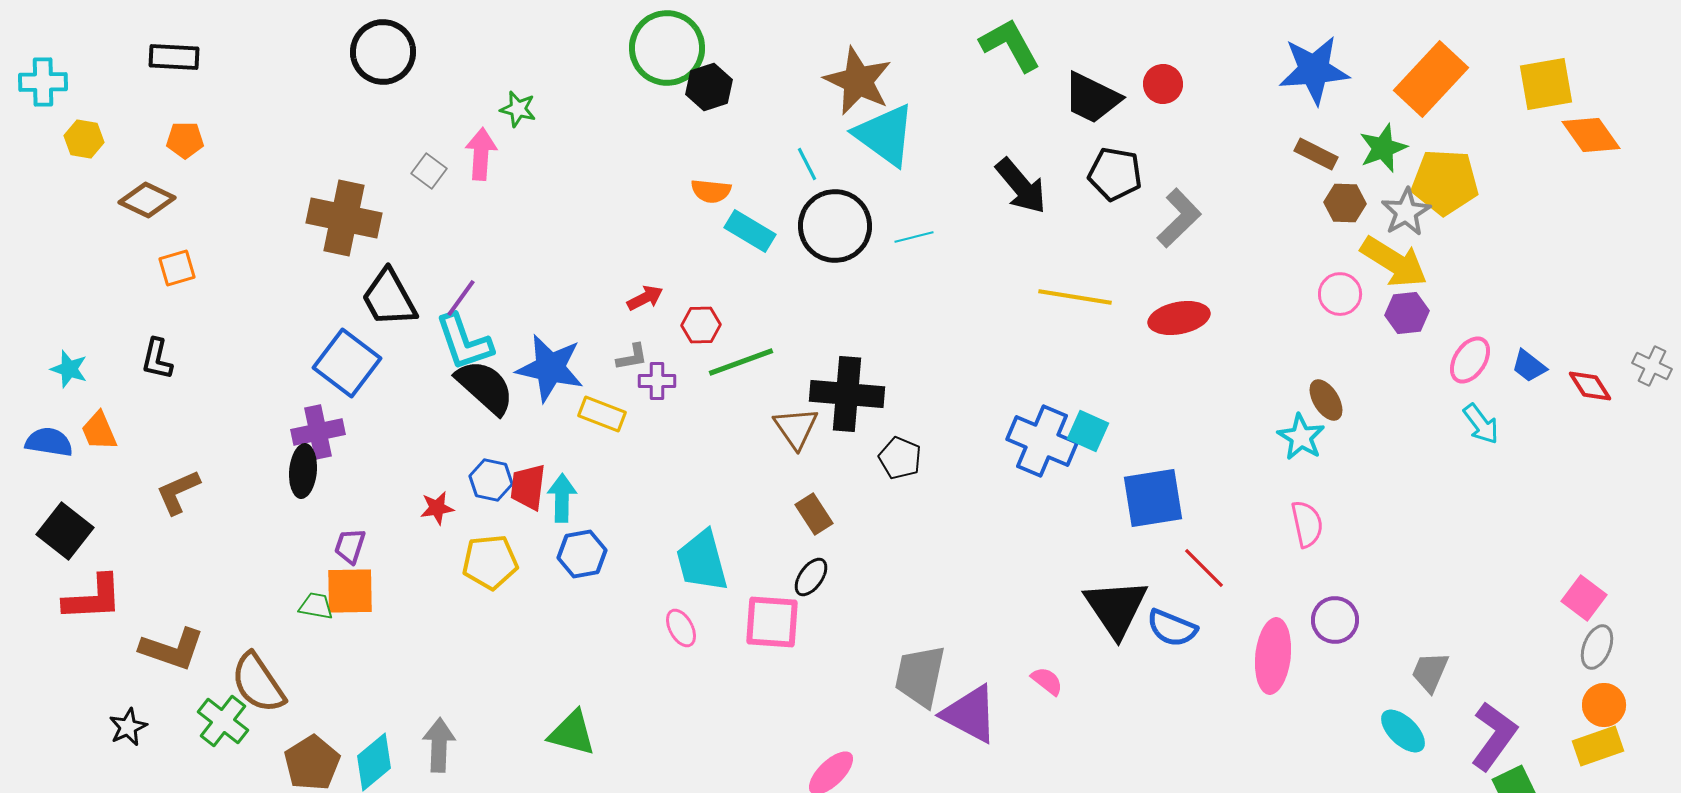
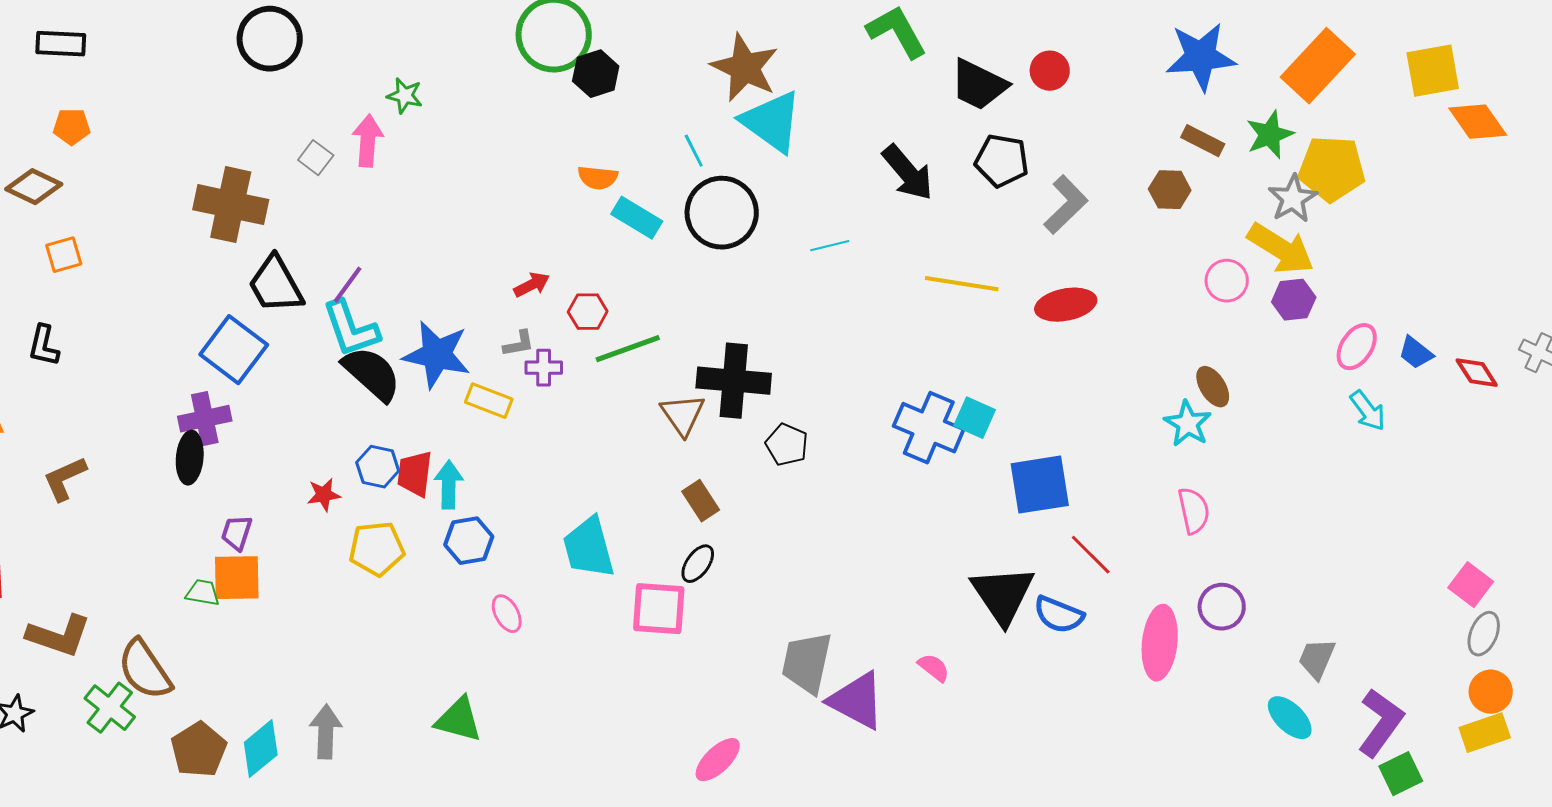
brown hexagon: (1345, 203) -> (1170, 190), moved
cyan line: (914, 237) -> (830, 246), moved
pink ellipse: (681, 628) -> (507, 614), moved

